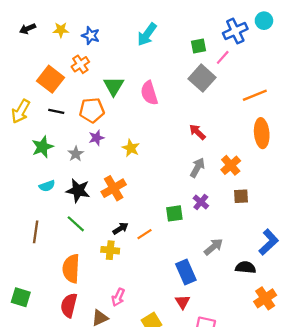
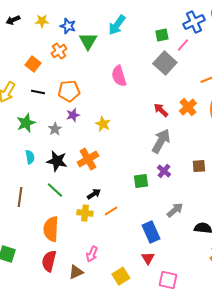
orange square: (50, 79) -> (33, 64), size x0.7
green triangle: (114, 86) -> (88, 41), moved
orange cross: (231, 165) -> (188, 107), moved
gray arrow: (197, 168) -> (161, 141), size x1.4
cyan semicircle: (47, 186) -> (30, 157), turned -80
orange line: (145, 234) -> (111, 211), moved

